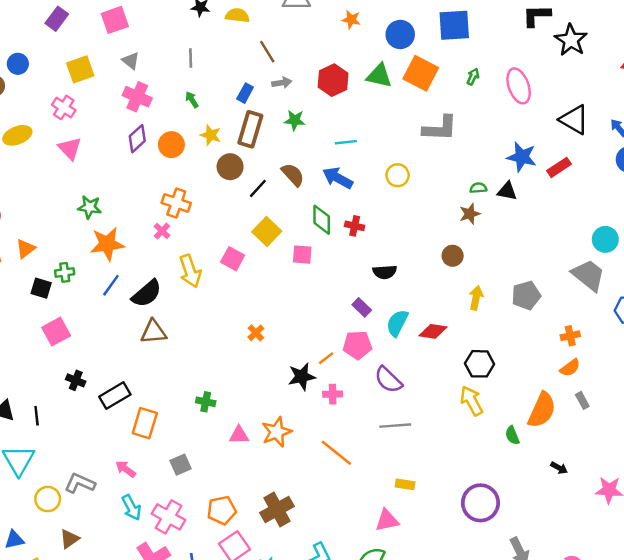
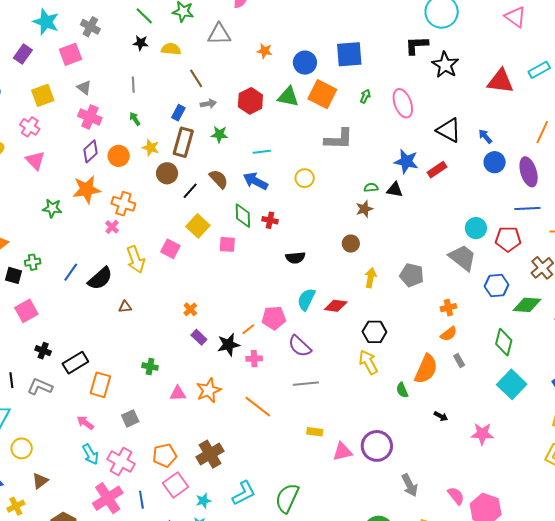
orange star: (107, 244) -> (87, 189), moved
gray pentagon: (526, 295) -> (412, 275), turned 30
purple rectangle: (362, 307) -> (199, 337), moved
brown triangle: (154, 332) -> (125, 307), moved, size x0.6
gray L-shape: (80, 483) -> (40, 387), moved
pink triangle: (387, 520) -> (342, 452), moved

